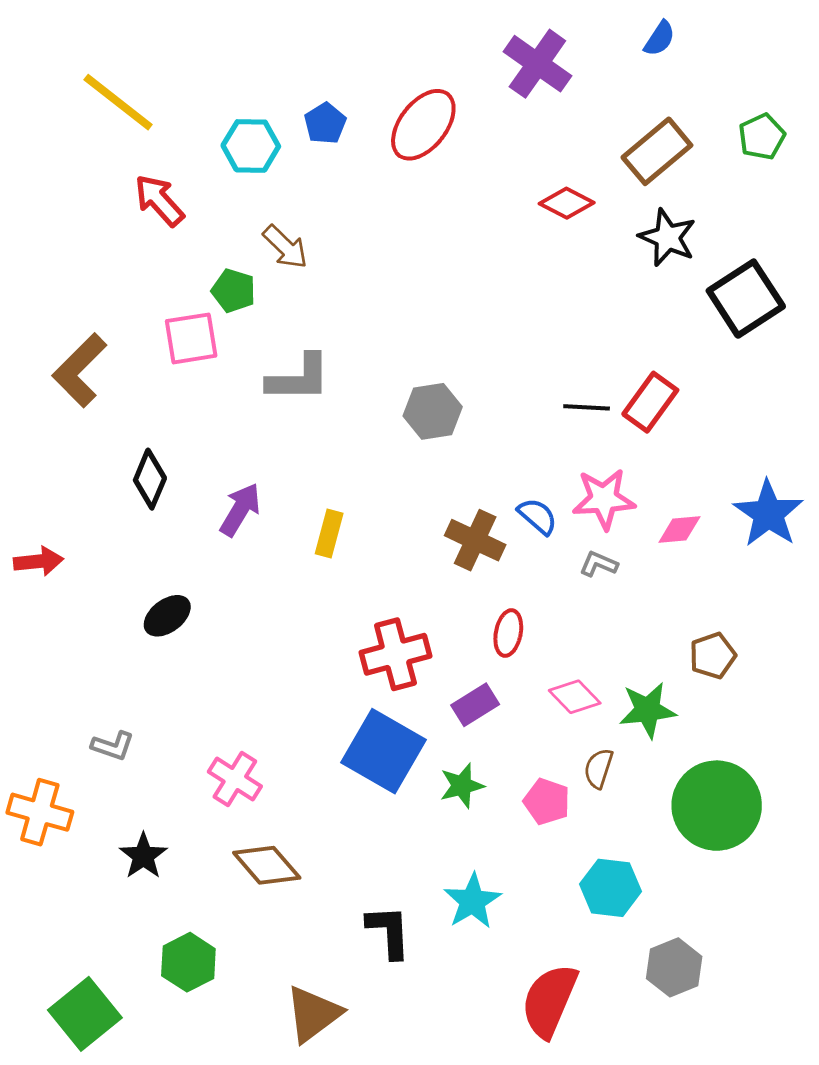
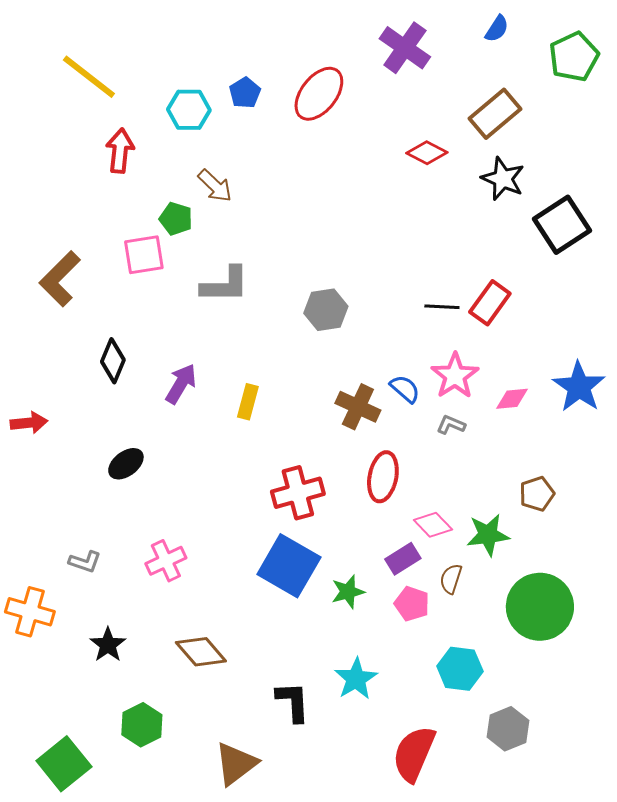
green pentagon: (762, 137) -> (574, 57), moved, size x1.4
red arrow: (159, 200) -> (120, 151), turned 48
pink star: (604, 499) -> (455, 376), turned -30
red ellipse: (508, 633) -> (383, 477), size x1.4
purple rectangle: (475, 705) -> (403, 559), moved
pink cross: (235, 779) -> (166, 561), moved, turned 33

